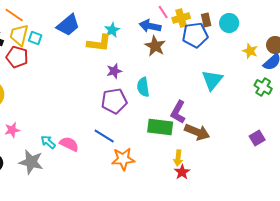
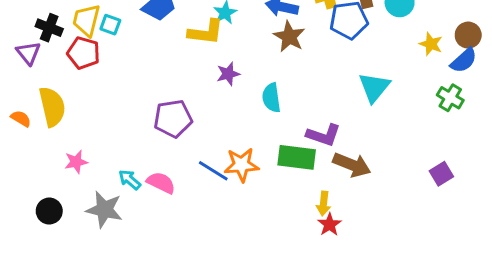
purple pentagon: (114, 101) -> (173, 119), moved
purple L-shape: (178, 112) -> (324, 135), turned -100
orange star: (123, 159) -> (242, 165), moved

